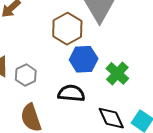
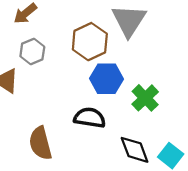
gray hexagon: (26, 75) -> (32, 52), moved

